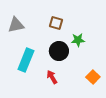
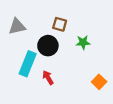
black circle: (59, 51) -> (48, 46), moved
red arrow: (52, 77) -> (48, 78), moved

